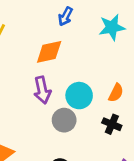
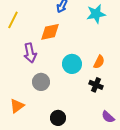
purple arrow: (42, 90) -> (30, 53), moved
gray circle: (64, 120) -> (41, 82), moved

